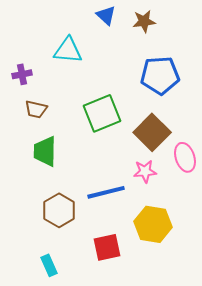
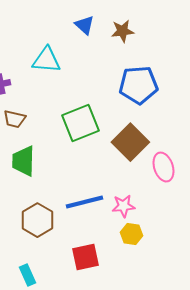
pink star: (145, 171) -> (123, 206), moved
yellow hexagon: (153, 224) -> (131, 234), size x0.6

